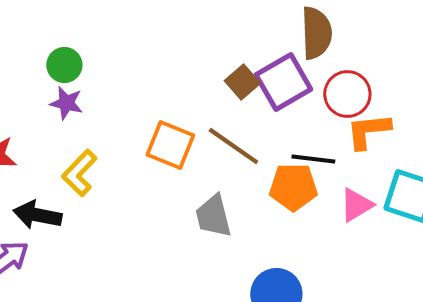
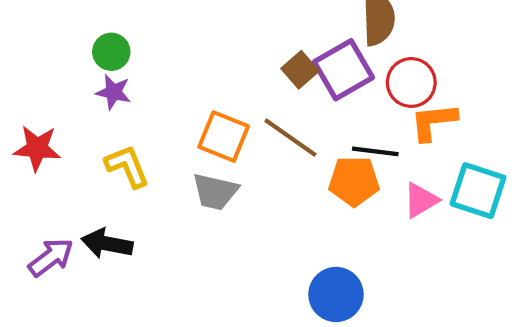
yellow L-shape: (79, 173) -> (127, 166), turned 114
black arrow: (37, 215) -> (107, 244), moved
gray trapezoid: (213, 216) -> (215, 192), moved, turned -63

